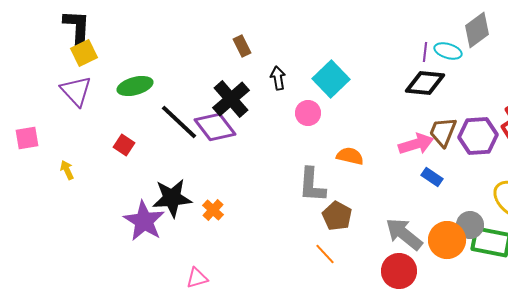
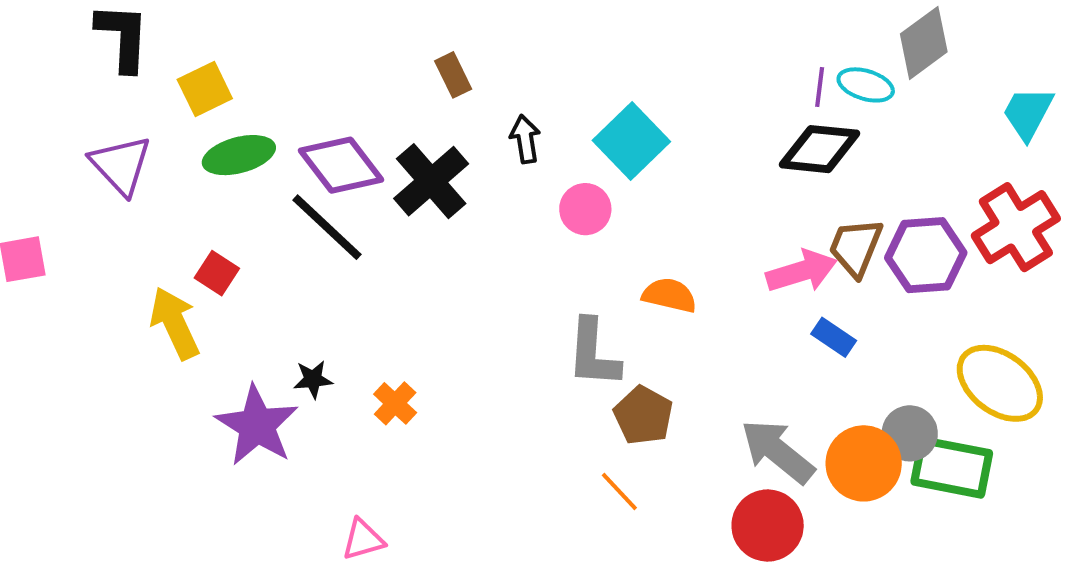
yellow square: (84, 53) -> (205, 89), moved
purple diamond: (215, 127) -> (341, 165), moved
yellow arrow: (67, 170) -> (175, 323), moved, size x1.8
black star: (172, 198) -> (313, 379), size x0.5

